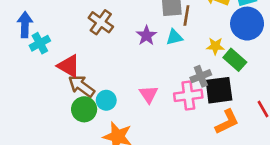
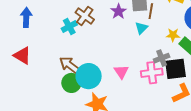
purple star: (146, 35) -> (118, 11), moved
cyan triangle: (174, 37) -> (141, 28), turned -32
cyan cross: (40, 43) -> (69, 27), moved
red triangle: (69, 66) -> (22, 56), moved
cyan circle: (106, 100) -> (89, 76), size x1.6

